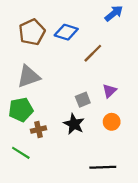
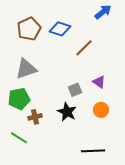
purple triangle: (109, 91) -> (99, 82), turned -40

